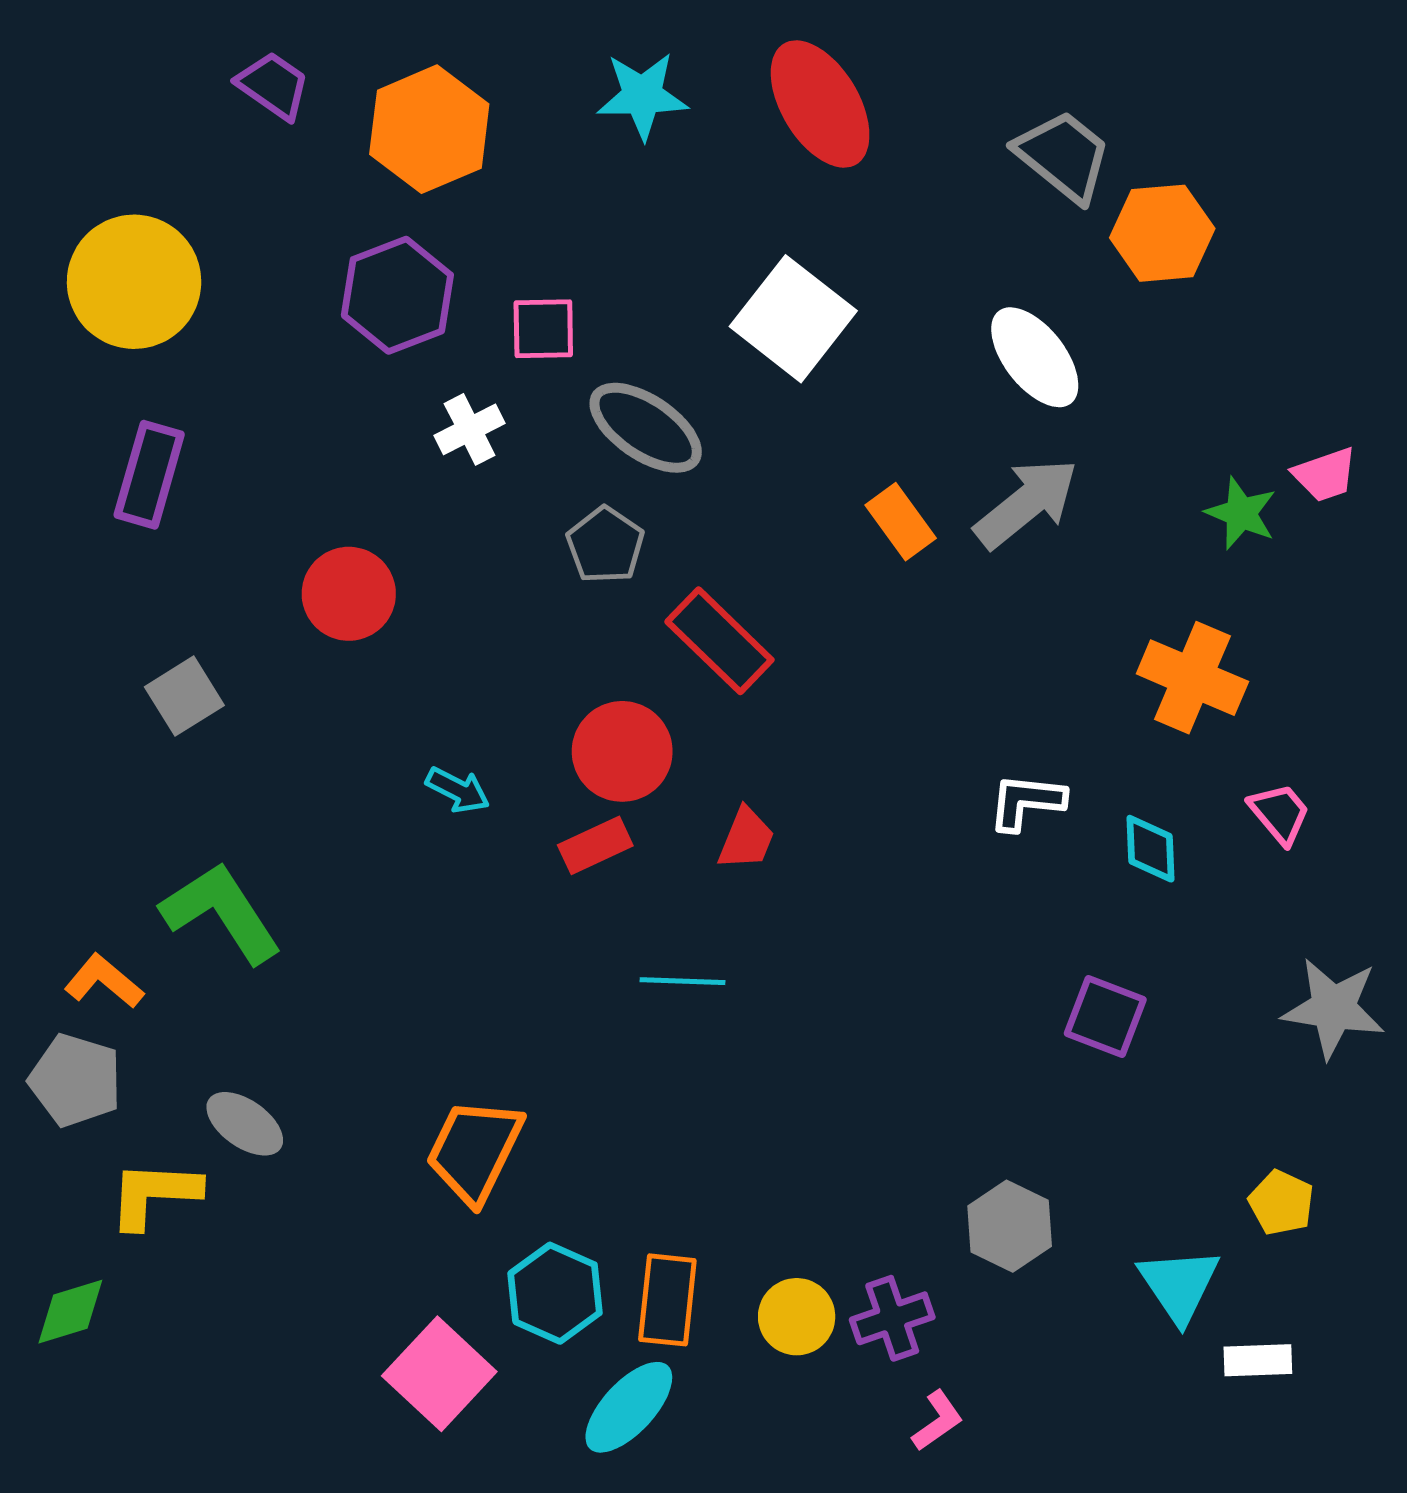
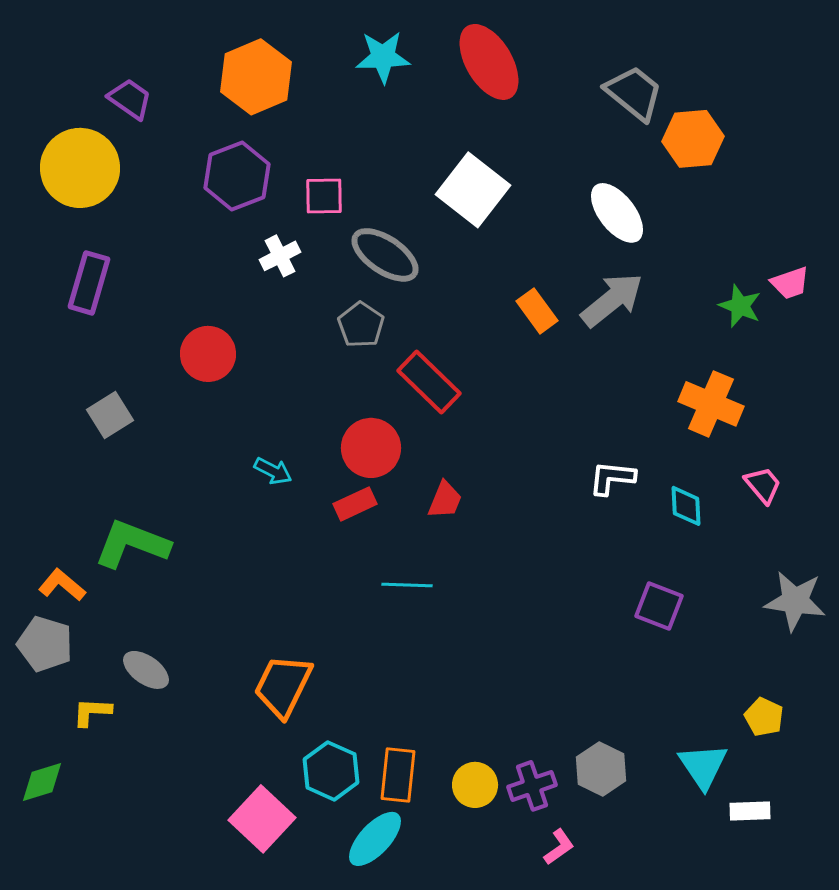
purple trapezoid: (273, 86) -> (130, 99), moved
green L-shape: (221, 912) -> (132, 544), turned -36
yellow L-shape: (154, 1194) -> (92, 712), size x0.7
gray hexagon: (1010, 1226) -> (601, 769), moved

